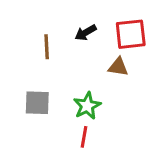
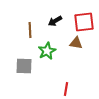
green star: (87, 106) -> (47, 51), moved
red line: (84, 137) -> (66, 89), moved

